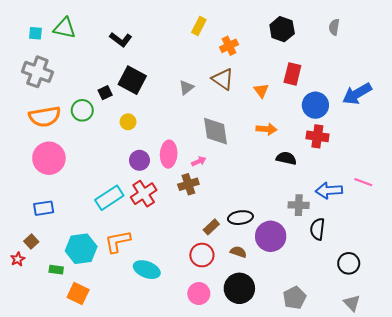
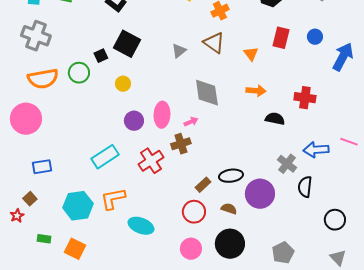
blue arrow: (357, 94) -> (343, 57), turned 148
blue circle: (315, 105) -> (315, 37), moved, size x0.6
pink circle: (49, 158) -> (26, 119), moved
red cross: (144, 194) -> (151, 161), moved
gray cross: (299, 205) -> (287, 164), turned 36
green rectangle: (56, 270) -> (44, 239), moved

